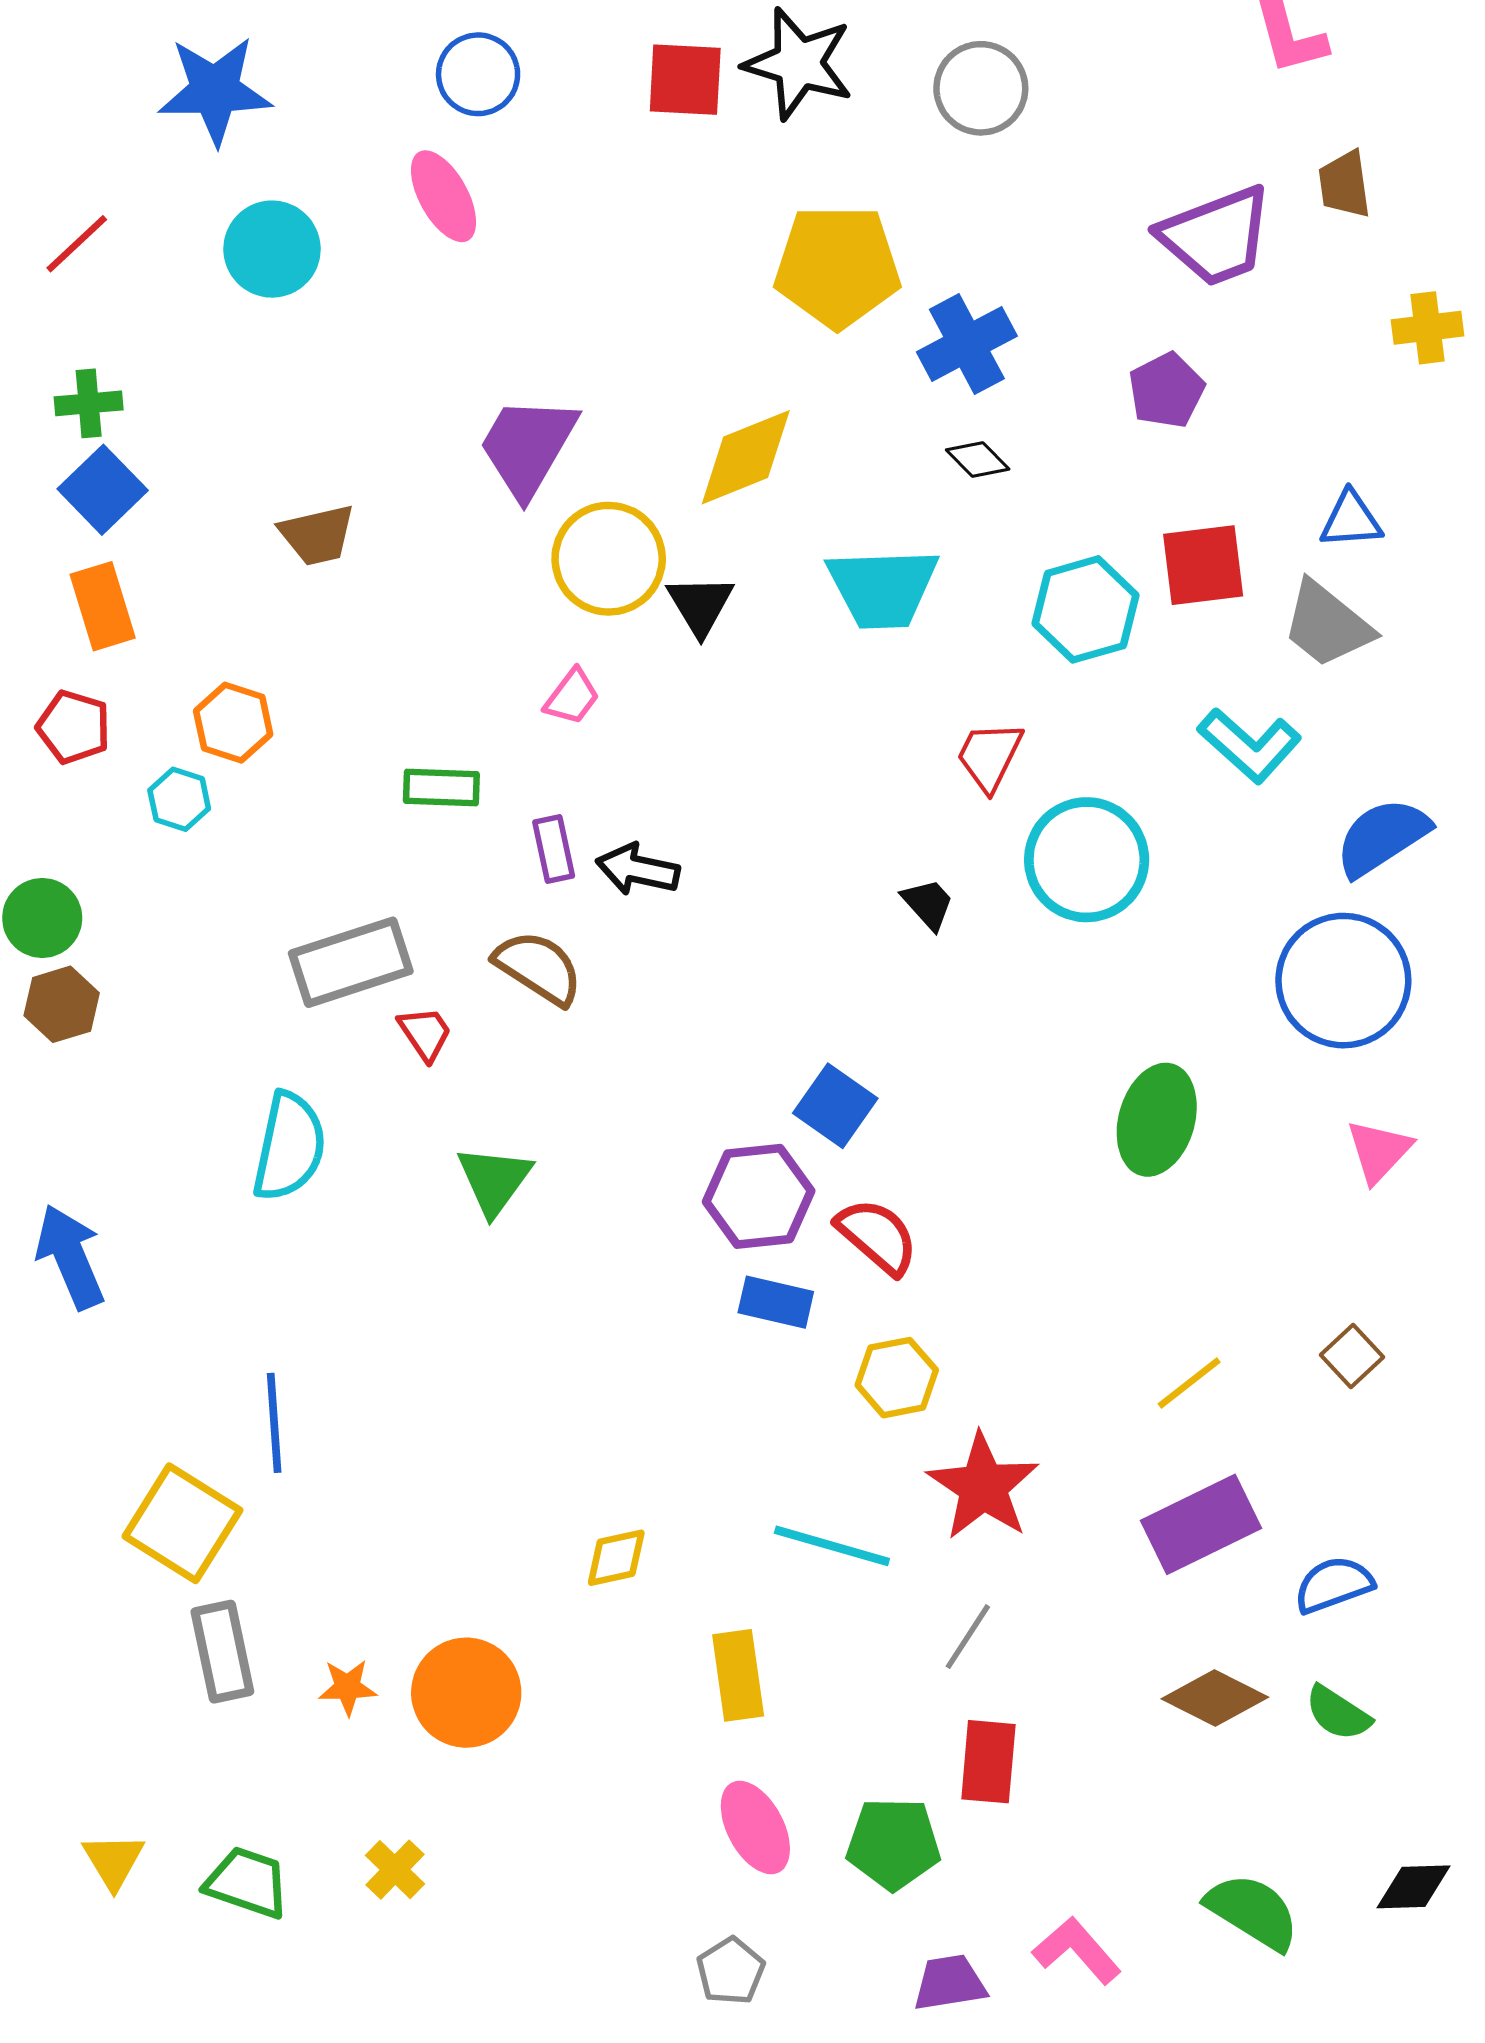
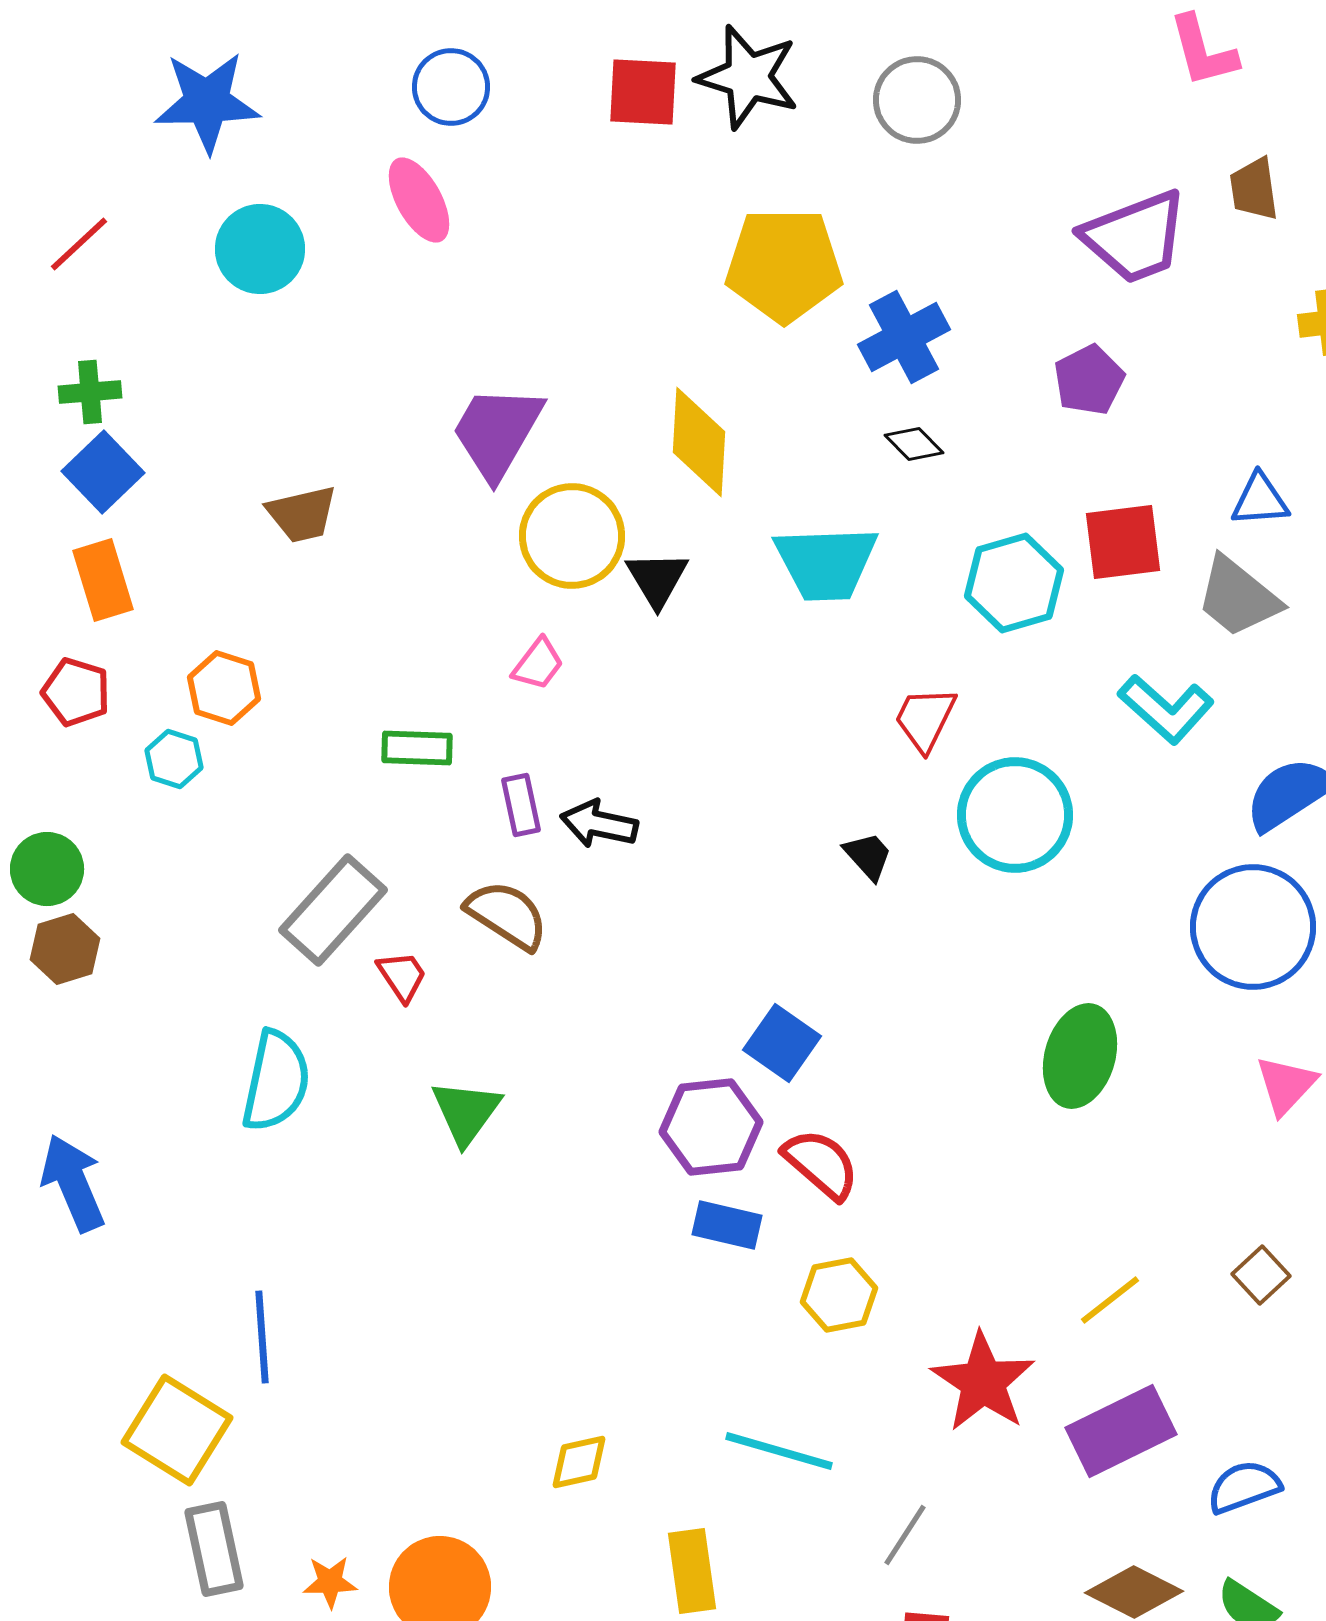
yellow diamond: (746, 457) -> (699, 442), turned -65
gray rectangle: (351, 962) -> (333, 910), turned -30
red star: (983, 1487) -> (983, 1382), moved

